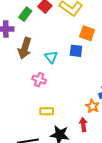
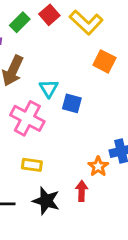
blue square: (76, 51) -> (72, 103), moved
pink cross: (39, 80) -> (27, 118), size x1.6

